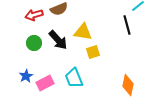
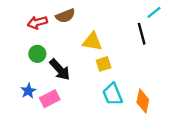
black arrow: (58, 40) -> (60, 70), moved
cyan trapezoid: (74, 78) -> (113, 94), moved

